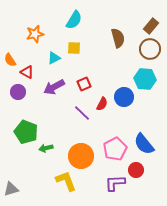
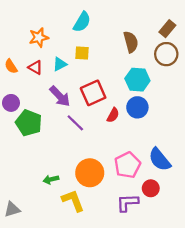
red triangle: (27, 72) -> (35, 67), moved
cyan hexagon: (145, 79) -> (137, 80), moved
red square: (84, 84) -> (93, 93), size x1.6
purple arrow: (54, 87) -> (60, 96), turned -105
purple circle: (18, 92) -> (11, 103), moved
purple line: (82, 113) -> (75, 123), moved
green pentagon: (26, 132) -> (29, 123), moved
green arrow: (46, 148) -> (51, 179), moved

